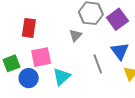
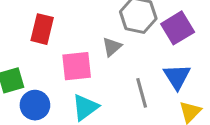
pink square: (41, 57) -> (77, 66), moved

